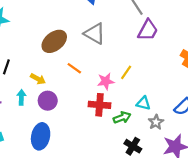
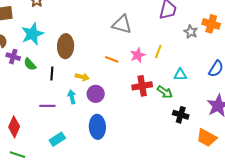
brown ellipse: (54, 41) -> (66, 46), moved, turned -35
pink star: (106, 81) -> (138, 55), moved
green arrow: (122, 118) -> (165, 92), turned 70
gray star: (156, 122) -> (191, 32), moved

